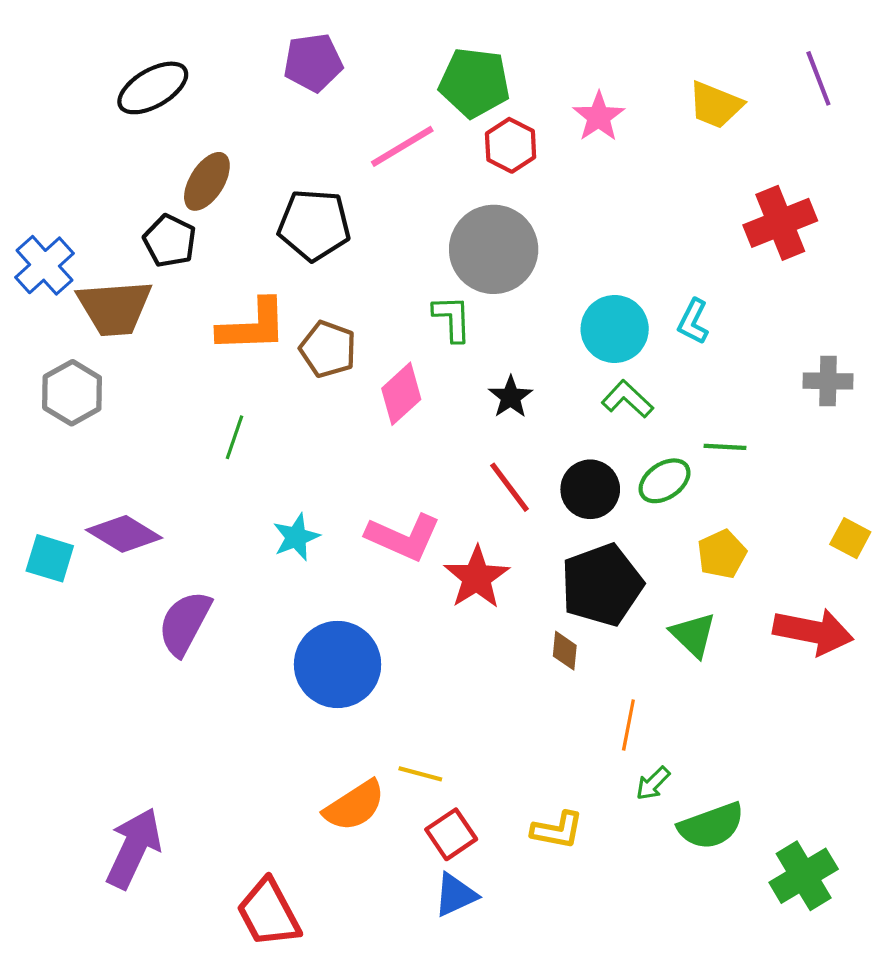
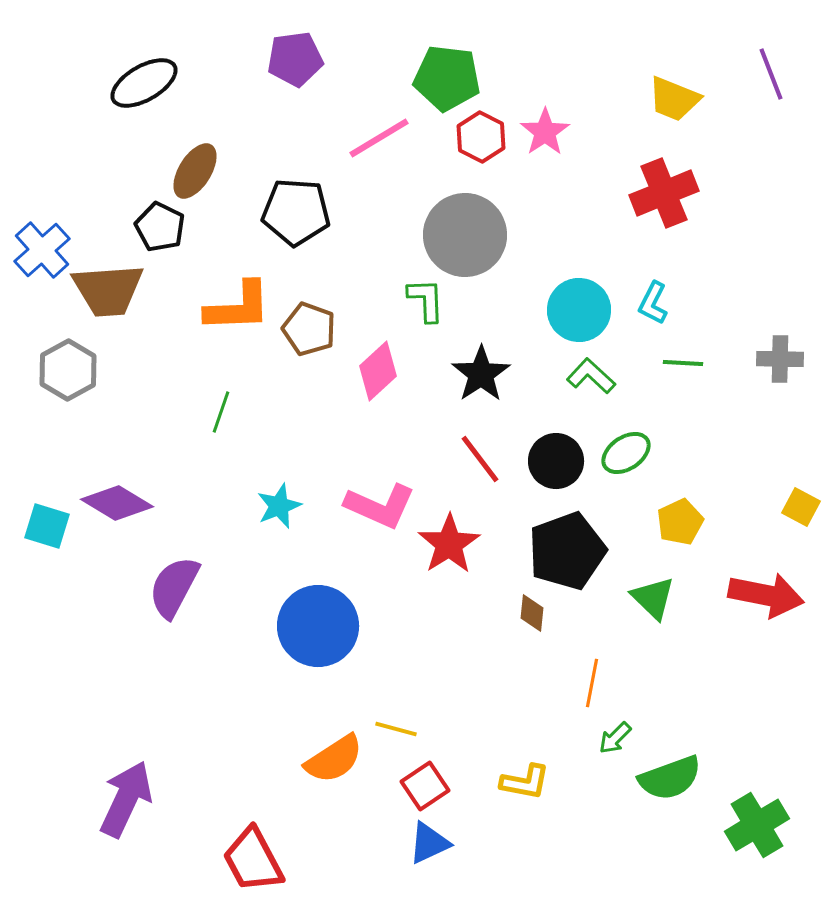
pink star: (599, 117) -> (545, 132), moved
red cross: (780, 223) -> (664, 193), moved
black star: (511, 397) -> (481, 374), size x1.4
green line: (725, 447) -> (683, 363), moved

